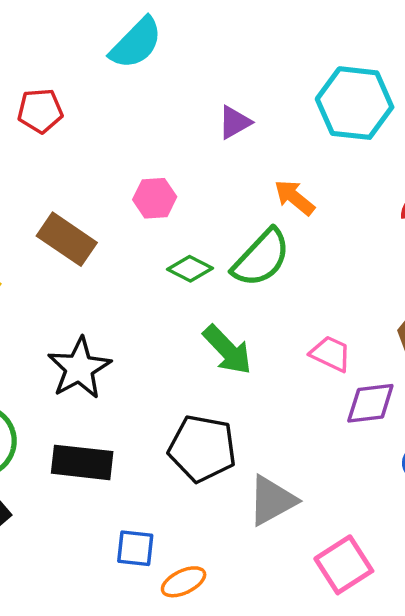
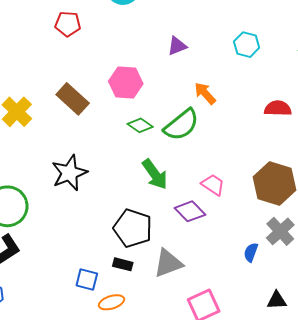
cyan hexagon: (355, 103) -> (247, 45), size x0.6
pink hexagon: (155, 198) -> (126, 83), size x1.4
purple diamond: (370, 403) -> (190, 211), moved, turned 44
black rectangle: (82, 462) -> (123, 264), moved, size x0.6

